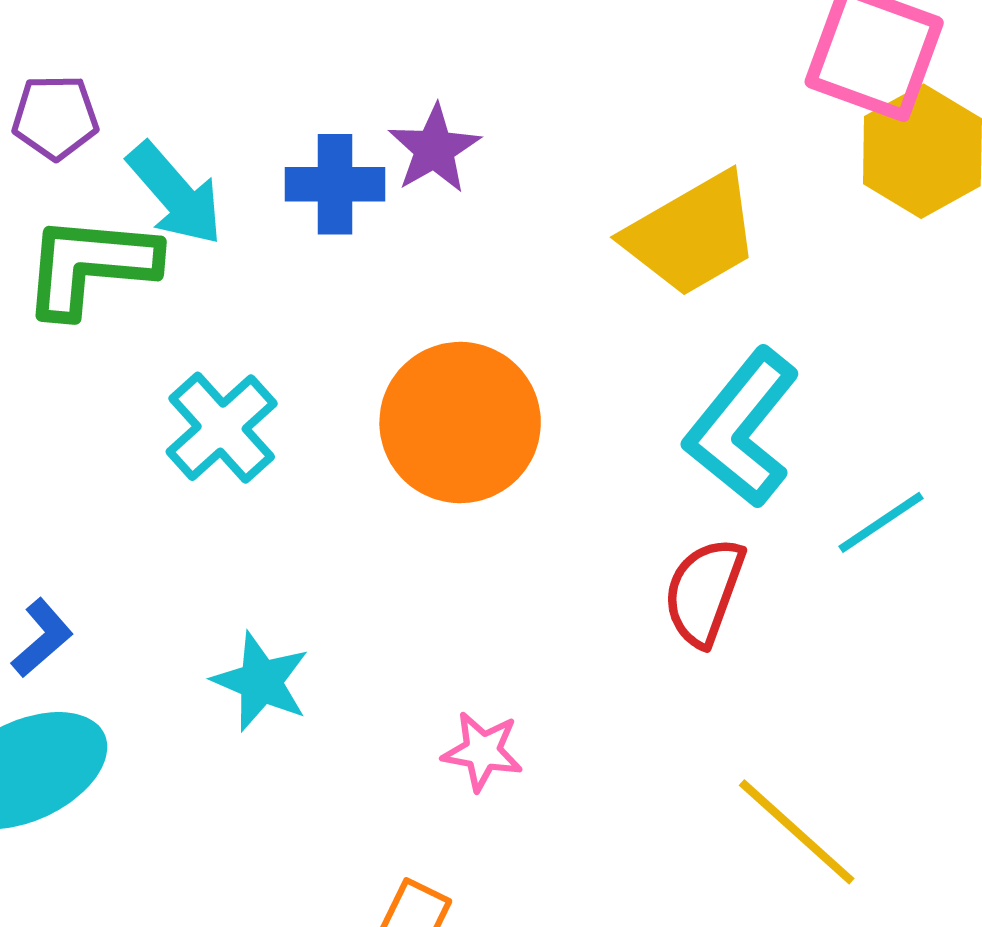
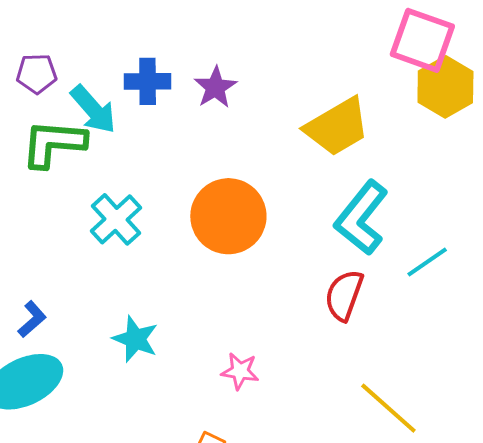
blue cross: (335, 184) -> (148, 81), moved

